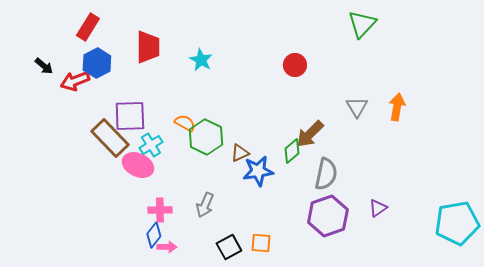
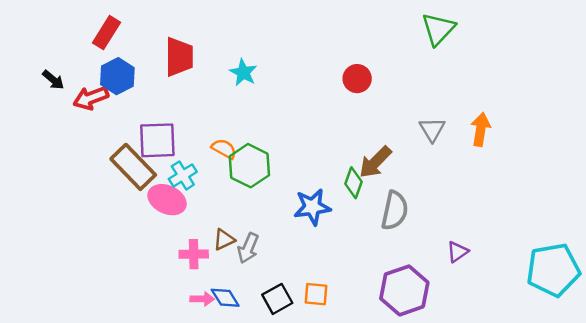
green diamond: (292, 151) -> (353, 183), turned -30
brown triangle: (240, 153) -> (224, 240), moved
purple hexagon: (328, 216) -> (404, 290), moved
blue diamond: (154, 235) -> (225, 298), moved, turned -70

